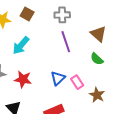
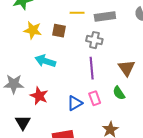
brown square: (27, 14) -> (59, 31), turned -32
cyan arrow: (21, 45) -> (45, 61), turned 54
pink rectangle: (77, 82) -> (95, 98), moved

